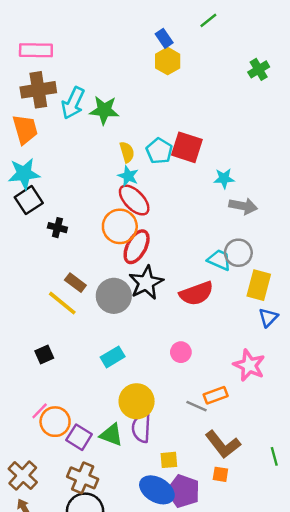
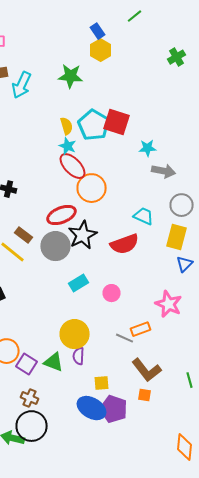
green star: (104, 110) -> (70, 76), moved
cyan pentagon: (159, 151) -> (94, 125), size x1.4
orange circle: (120, 226) -> (92, 188), moved
red ellipse: (137, 247) -> (62, 215), moved, turned 40
gray circle: (238, 253) -> (182, 205), moved
cyan rectangle: (113, 357) -> (78, 283), moved
purple semicircle: (141, 428) -> (78, 356), size x0.7
brown cross: (83, 478) -> (30, 398), size x0.7

